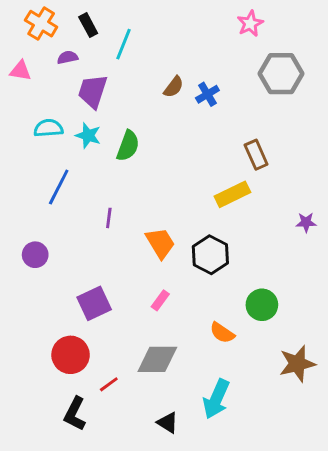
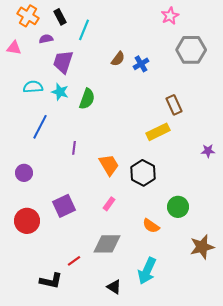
red circle: (71, 355) -> (27, 221), moved
black L-shape: (75, 414) -> (51, 281), turned -105

